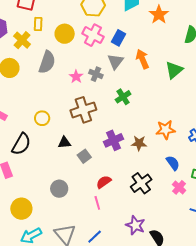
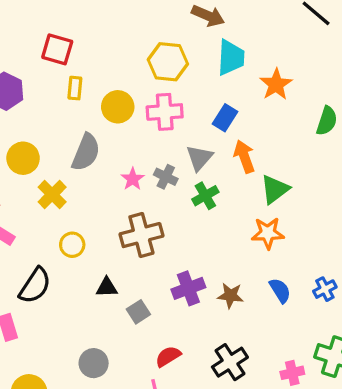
pink cross: (93, 35) -> (165, 112), turned -35
blue rectangle: (119, 38) -> (225, 118), moved
yellow cross: (22, 40) -> (52, 194), moved
green triangle: (174, 70) -> (275, 189), moved
green cross: (123, 97) -> (205, 196), moved
orange star: (166, 130) -> (268, 233), moved
blue semicircle: (173, 163) -> (280, 290), moved
pink cross: (179, 187) -> (292, 373), turned 32

